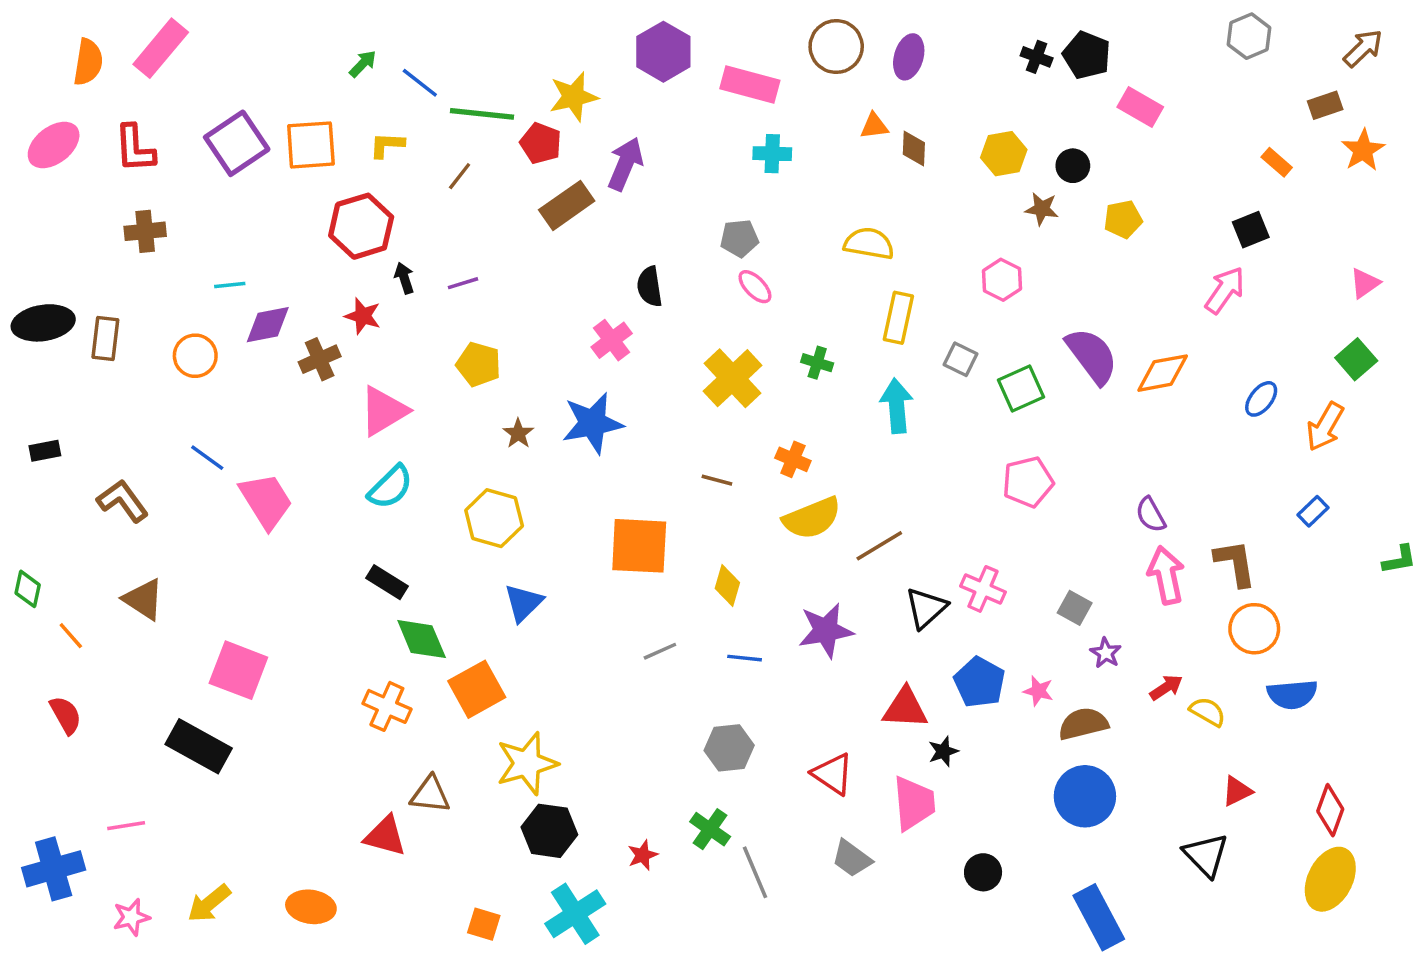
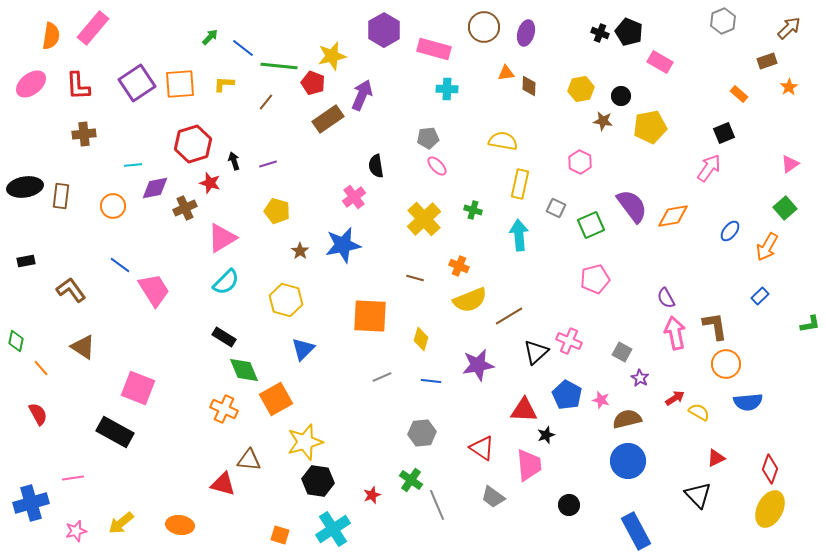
orange star: (1363, 150) -> (789, 87), size x0.7
yellow pentagon: (1123, 219) -> (650, 127), size x1.5
red hexagon: (361, 226) -> (193, 144), moved

